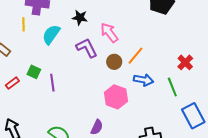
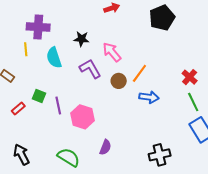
cyan semicircle: (51, 34) -> (54, 58), turned -50
green line: (172, 87) -> (193, 102), moved
pink hexagon: (116, 97) -> (83, 117), moved

